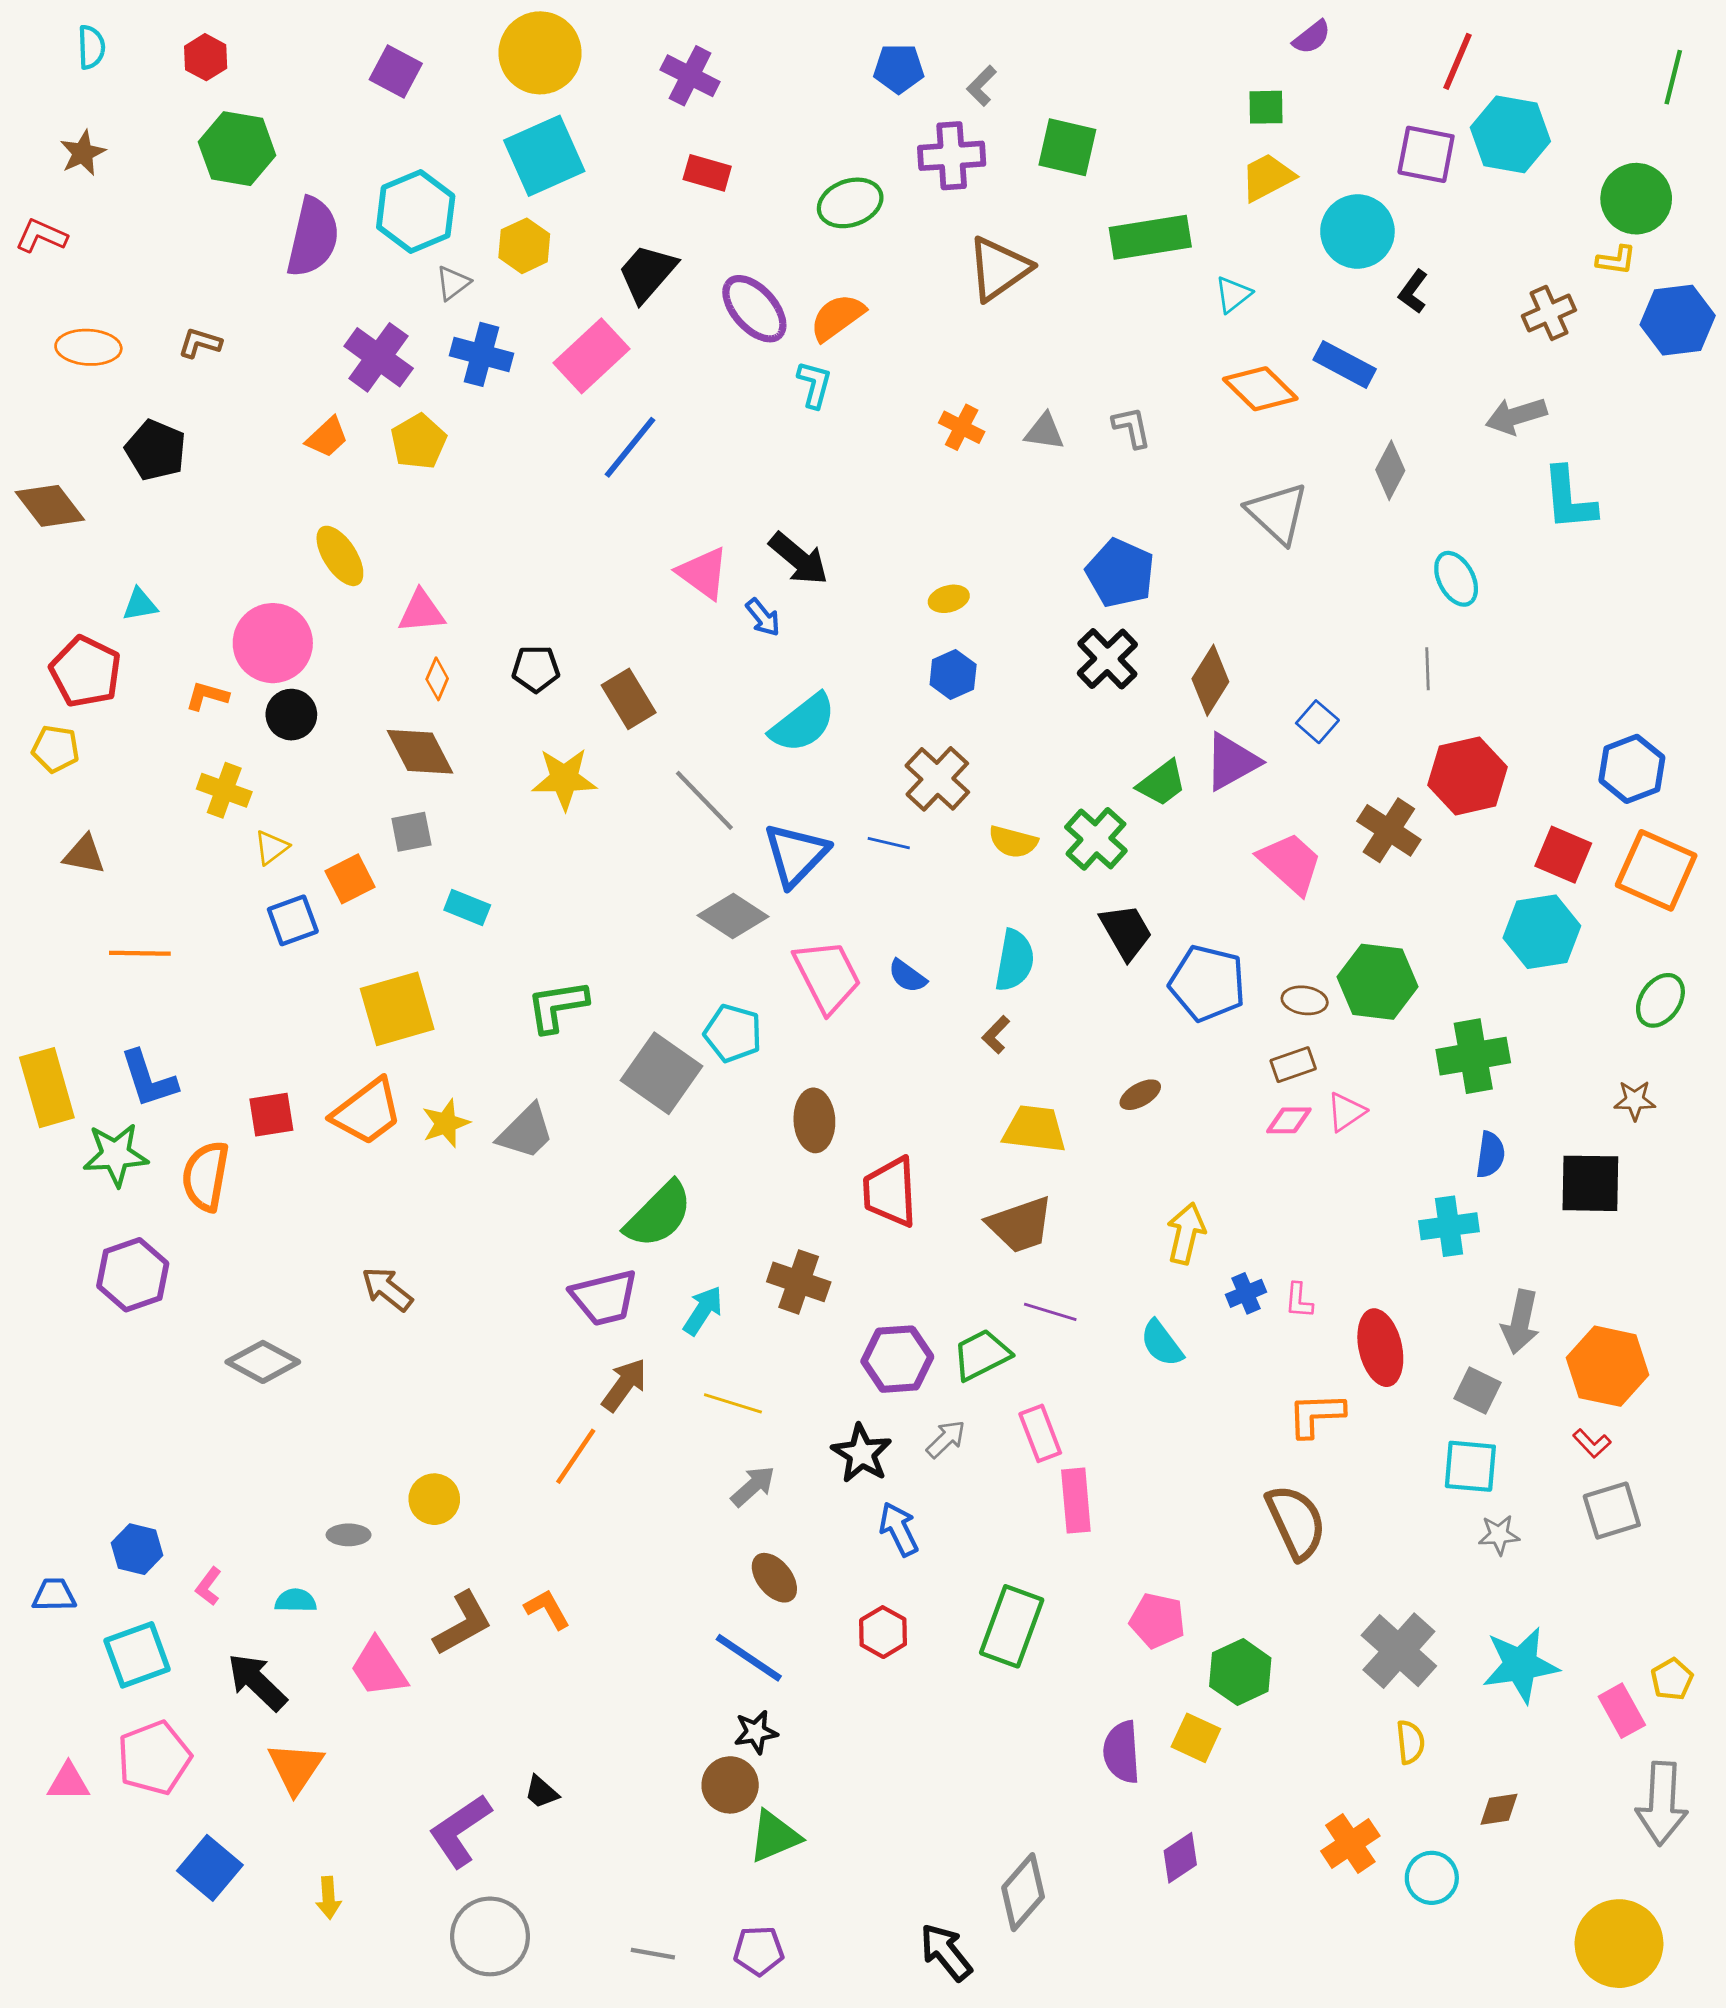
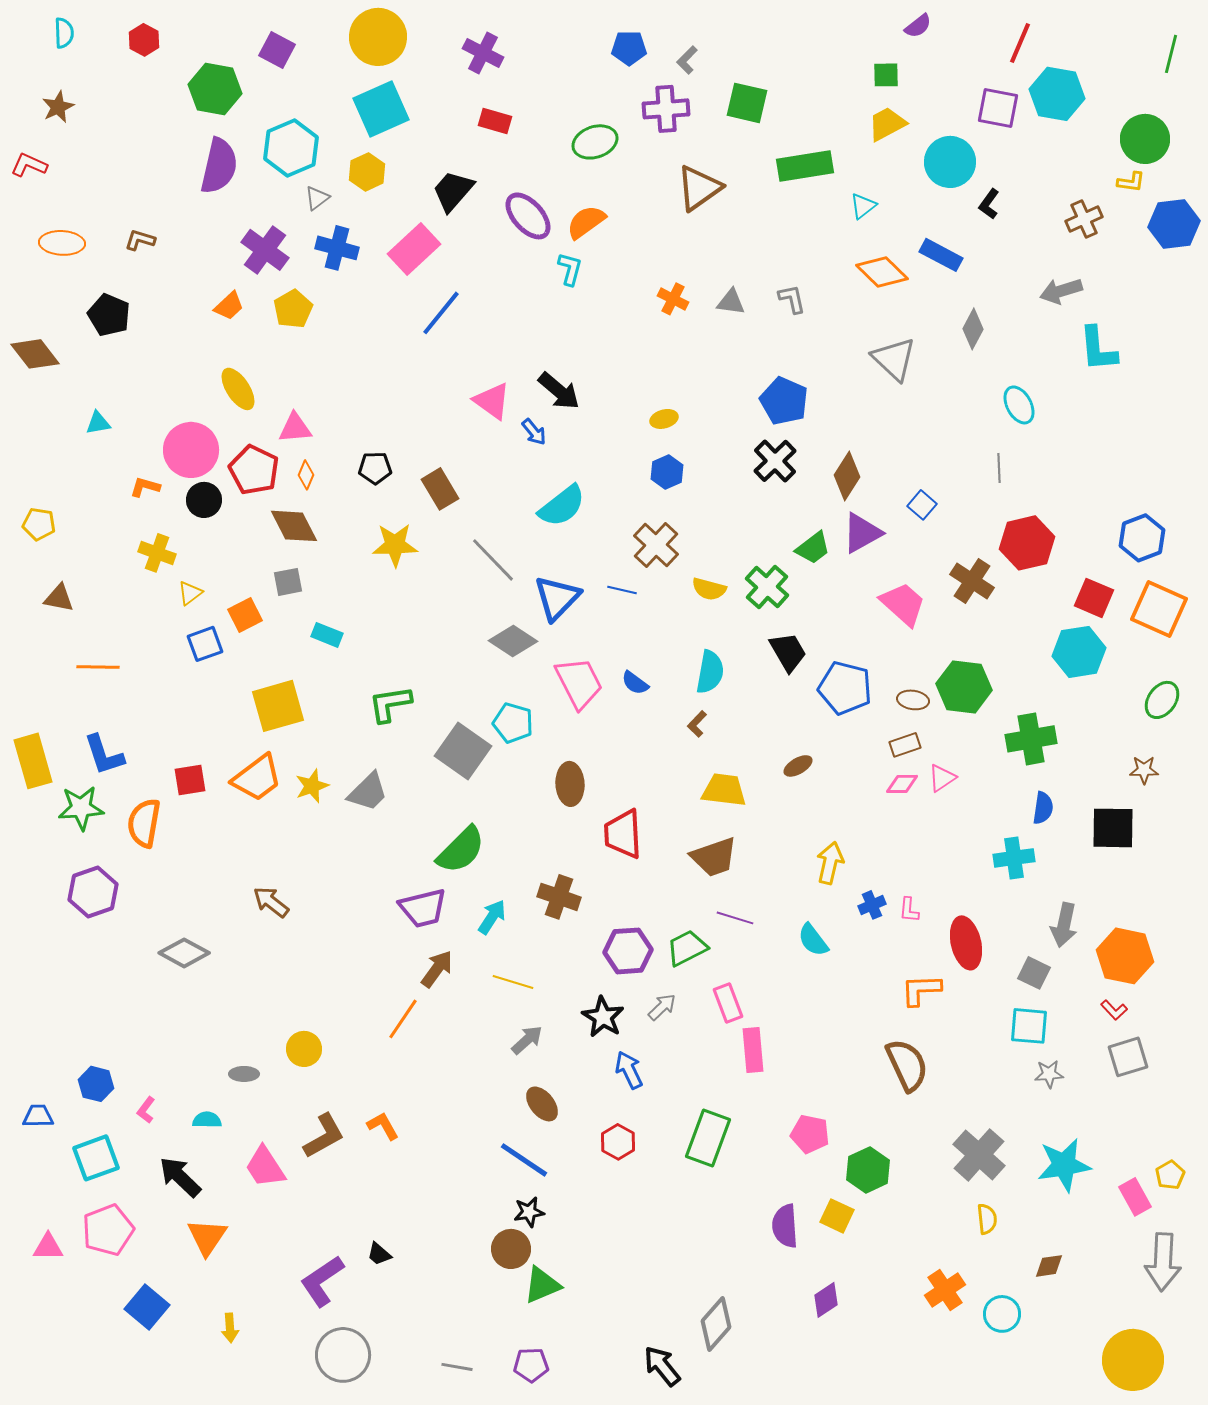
green hexagon: (237, 149) -> (215, 89), moved
red pentagon: (86, 672) -> (254, 470), moved

